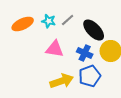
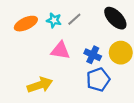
black ellipse: (94, 30) -> (115, 18), moved
yellow arrow: (62, 81) -> (40, 85), moved

